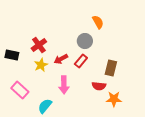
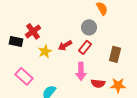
red cross: (39, 45) -> (33, 31), moved
pink arrow: (64, 85) -> (81, 71), moved
red semicircle: (99, 86) -> (98, 83), moved

